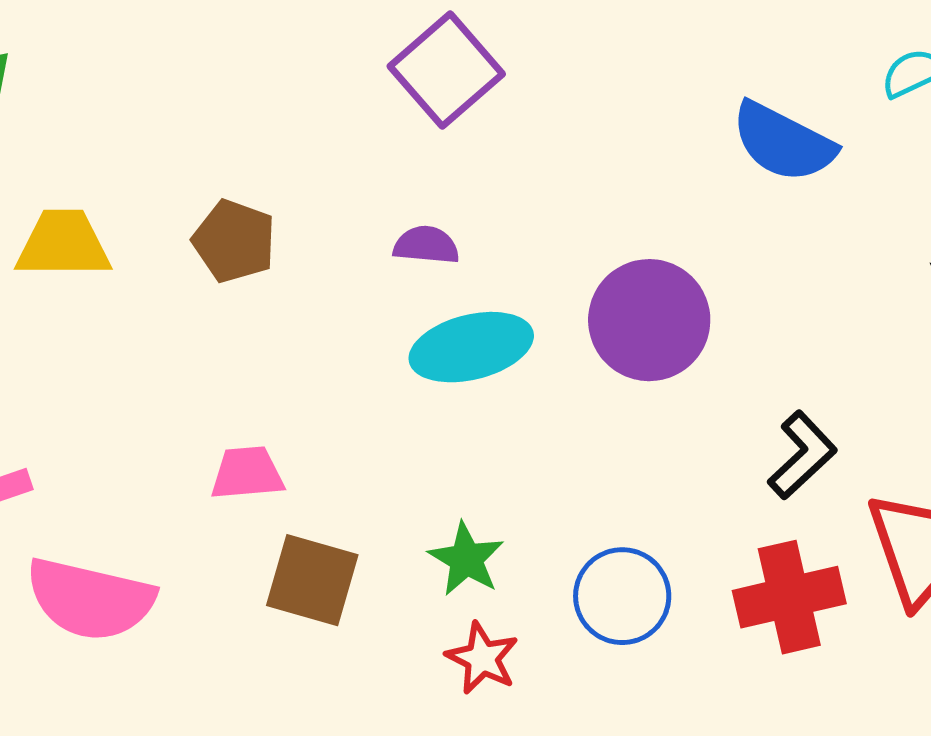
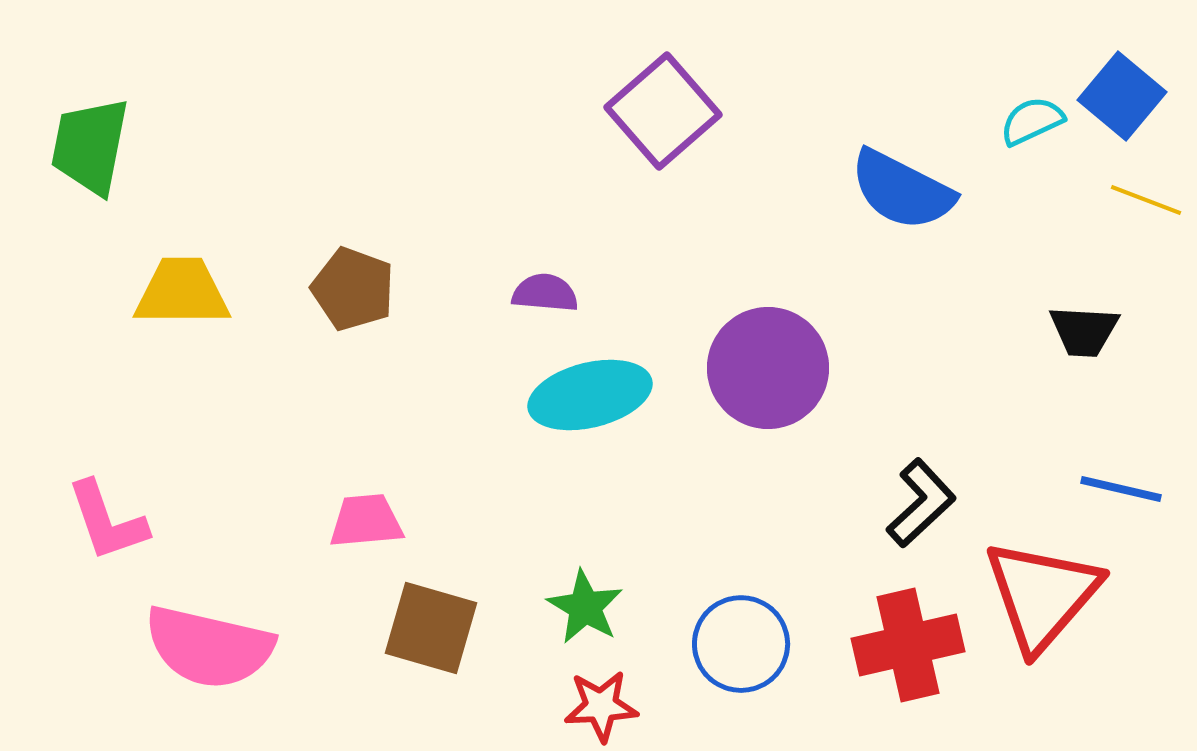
purple square: (446, 70) -> (663, 111), moved
red star: (482, 658) -> (601, 706), turned -30

